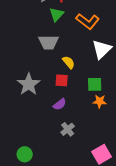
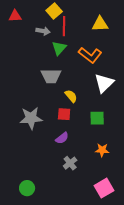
gray star: (29, 84) -> (31, 118), turned 30
orange star: (100, 101) -> (102, 150), moved

